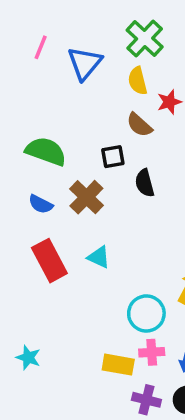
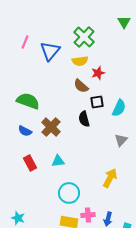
yellow semicircle: (138, 81) -> (80, 61), turned -84
black square: (113, 157) -> (97, 102), moved
cyan triangle: (99, 257) -> (58, 161), turned -32
red rectangle: (49, 261) -> (30, 163), size x0.7
cyan circle: (146, 313) -> (69, 193), moved

